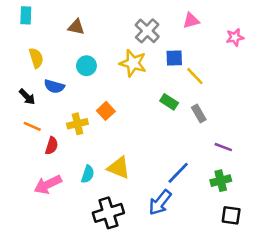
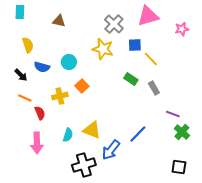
pink triangle: (191, 21) -> (148, 16), size x1.6
cyan circle: (86, 66) -> (69, 62), moved
red semicircle: (52, 146) -> (40, 113), turned -40
green cross: (221, 181) -> (182, 132), moved, turned -35
pink arrow: (48, 184) -> (37, 143), turned -65
blue arrow: (160, 203) -> (111, 150), moved

